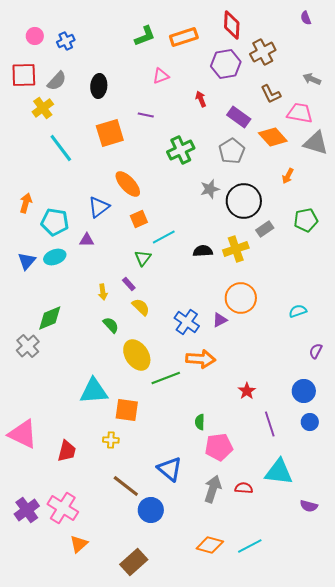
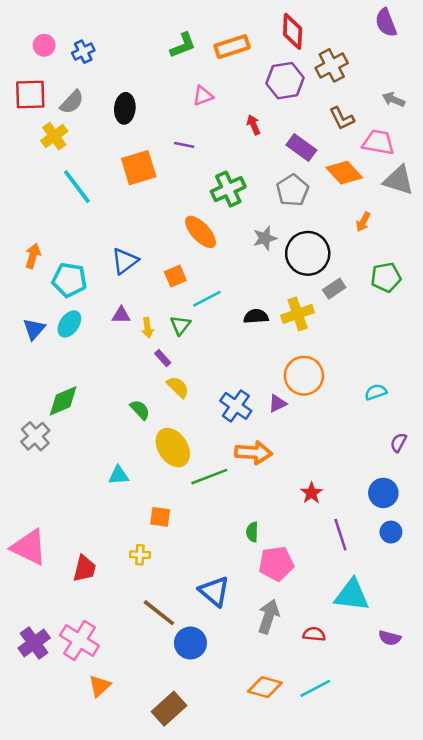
purple semicircle: (306, 18) -> (386, 23), size x1.6
orange ellipse: (128, 184) -> (201, 232), moved
purple triangle: (87, 240) -> (121, 315), moved
cyan ellipse: (55, 257) -> (69, 324), turned -35
yellow arrow: (103, 292) -> (148, 328), moved
cyan triangle: (94, 391) -> (119, 475), moved, size x0.6
orange square: (127, 410) -> (160, 517), size x0.7
red semicircle: (244, 488) -> (314, 634), moved

